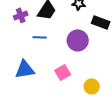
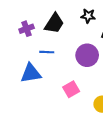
blue triangle: (25, 69) -> (31, 73), moved

